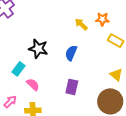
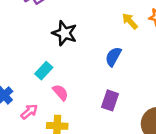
black star: (38, 49) -> (64, 33), moved

